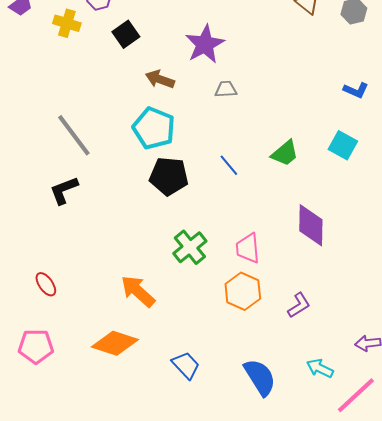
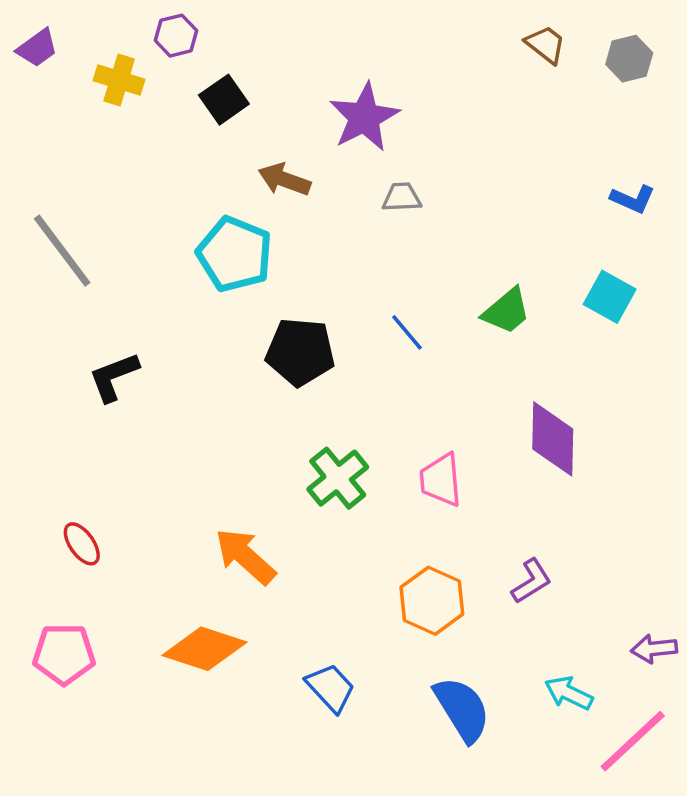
cyan pentagon: (154, 128) -> (235, 254), moved
gray line: (74, 135) -> (62, 251), moved
orange hexagon: (243, 291) -> (432, 601), moved

